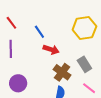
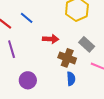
blue line: (39, 32) -> (27, 18), moved

